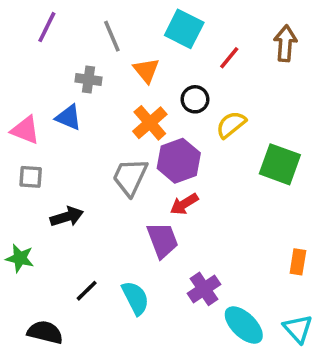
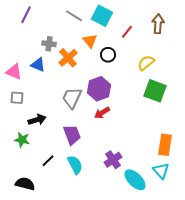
gray line: (112, 36) -> (74, 16), moved, turned -36
orange triangle: (146, 70) -> (90, 41), moved
orange cross: (150, 123) -> (68, 58), moved
yellow semicircle: (231, 125) -> (146, 63), moved
purple trapezoid: (162, 240) -> (72, 135), moved
green star: (20, 258) -> (22, 140), moved
orange rectangle: (298, 262) -> (165, 145), size x1.5
cyan triangle: (298, 329) -> (161, 171), moved

